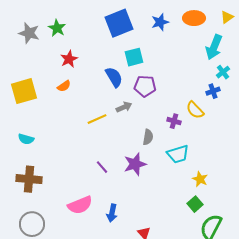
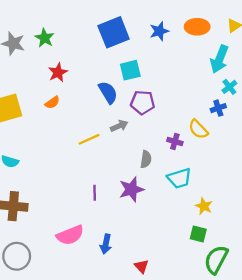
purple line: (102, 167) -> (95, 193), turned 40
green square: (195, 204) -> (198, 234), turned -35

